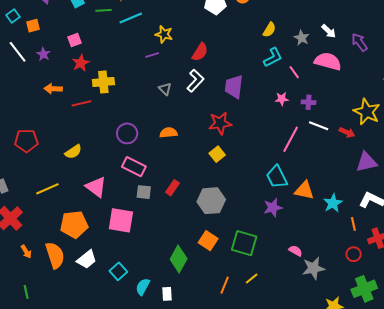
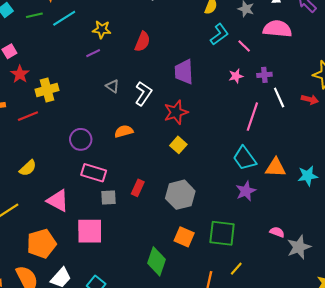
white L-shape: (195, 81) -> (143, 93), moved
white line: (319, 126) -> (279, 98), turned 54
cyan star: (333, 203) -> (308, 176), turned 30

